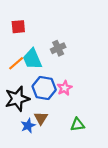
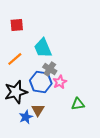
gray cross: (58, 48) -> (50, 69), moved, turned -32
cyan trapezoid: (32, 59) -> (43, 48), moved
green triangle: (77, 125) -> (78, 104), moved

